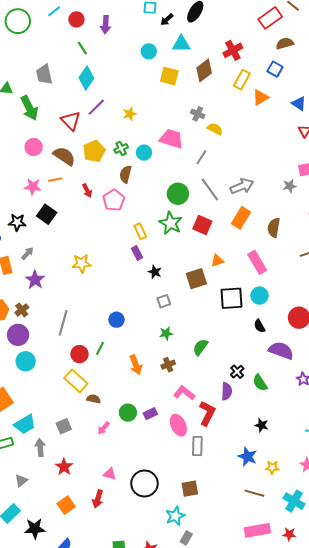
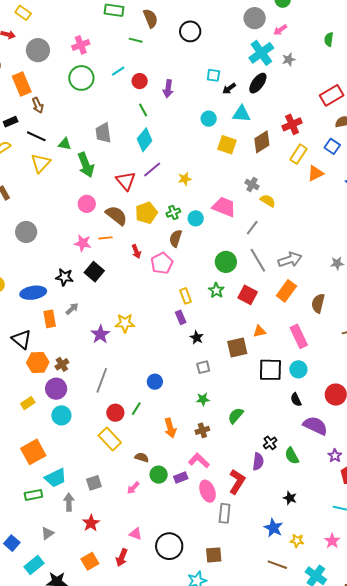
green star: (171, 223) -> (216, 290), size x0.7
purple star: (35, 280) -> (100, 334), moved
pink L-shape: (184, 393) -> (199, 461), moved
brown semicircle: (94, 399) -> (142, 457), moved

